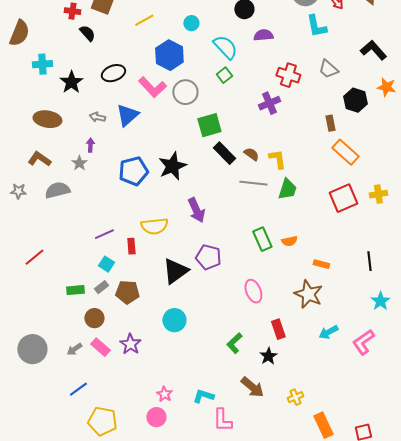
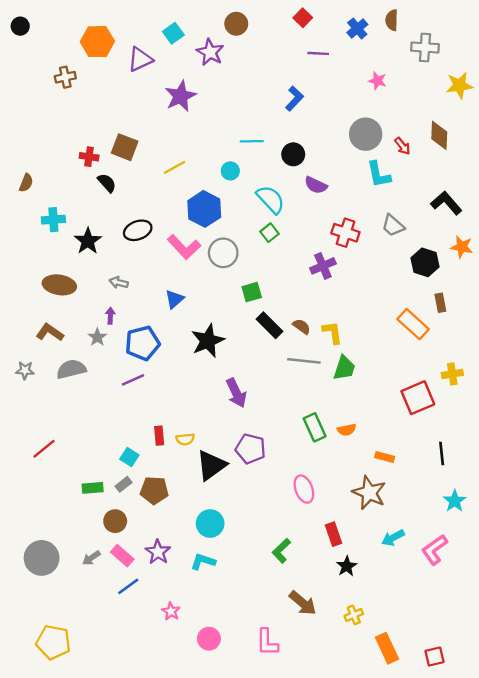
brown semicircle: (19, 33) -> (26, 183), size x0.6
purple semicircle: (263, 35) -> (316, 185), turned -150
blue triangle: (127, 115) -> (175, 299), moved, size x0.7
brown rectangle: (330, 123) -> (440, 303), moved
green square: (209, 125) -> (252, 292), size x0.7
blue pentagon: (133, 171) -> (142, 343), moved
red square: (343, 198) -> (418, 398), moved
yellow semicircle: (154, 226) -> (185, 439), moved, size x0.6
purple line: (104, 234) -> (133, 380), moved
black star: (268, 356) -> (347, 566), moved
blue line: (78, 389) -> (128, 586), moved
pink star: (164, 394) -> (171, 611), moved
cyan L-shape: (203, 396) -> (203, 561), moved
pink circle: (156, 417) -> (209, 639), moved
yellow pentagon: (102, 421) -> (53, 642), moved

